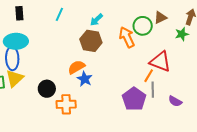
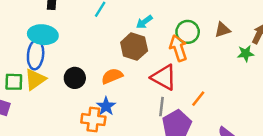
green circle: (143, 26) -> (188, 32), moved
red triangle: (160, 62) -> (164, 77), moved
blue star: (85, 79) -> (106, 106), moved
black circle: (47, 89) -> (75, 78), moved
gray line: (153, 90) -> (162, 107), moved

